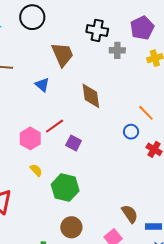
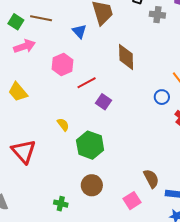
blue triangle: (42, 85) -> (79, 31), moved
pink hexagon: (30, 138) -> (62, 64), moved

